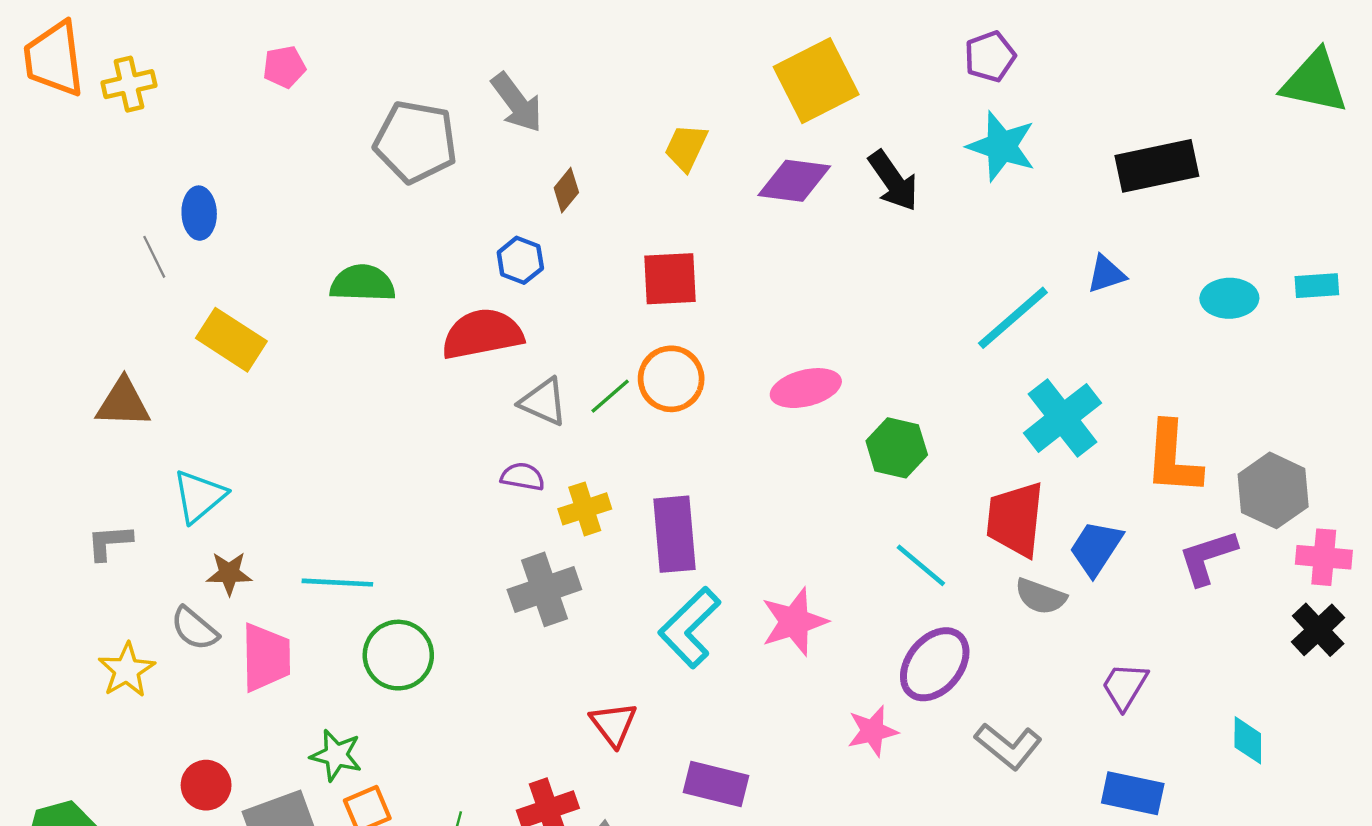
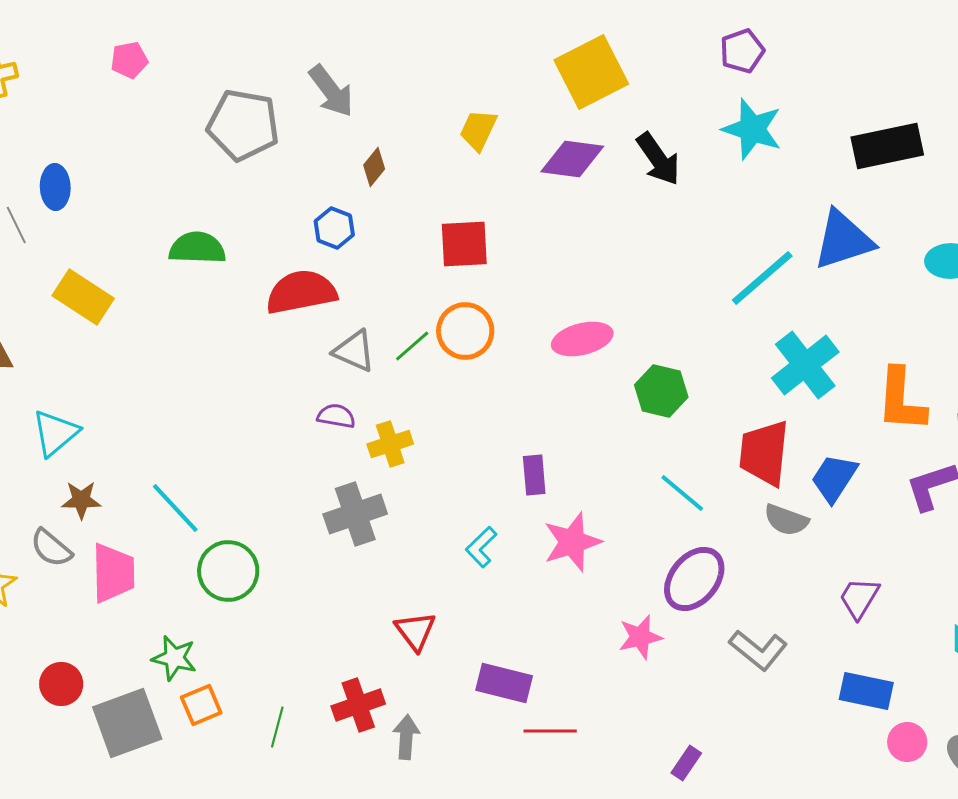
blue triangle: (1106, 274) -> (843, 240), size x1.8
purple rectangle: (675, 534) -> (534, 475), moved, size x0.6
cyan line: (337, 583) -> (175, 508), turned 44
cyan L-shape: (690, 627) -> (481, 547), size x0.6

